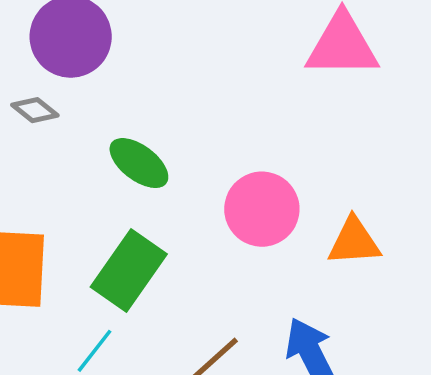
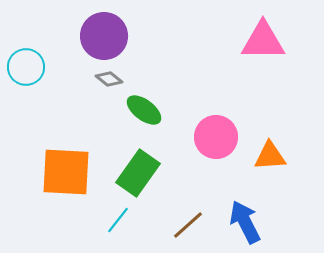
gray diamond: (35, 110) -> (109, 79), moved

